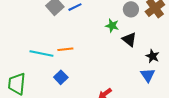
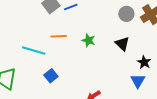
green star: (112, 26) -> (88, 40), moved
orange line: (65, 49) -> (59, 36), moved

